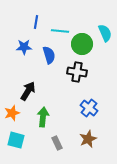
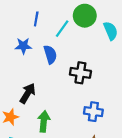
cyan line: (60, 31) -> (62, 29), turned -60
green circle: (82, 44) -> (85, 16), moved
blue cross: (89, 108) -> (93, 112), turned -30

